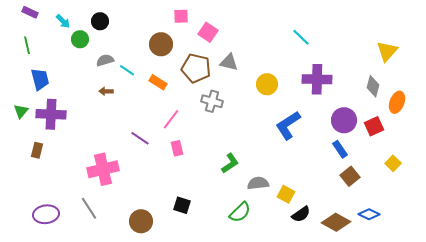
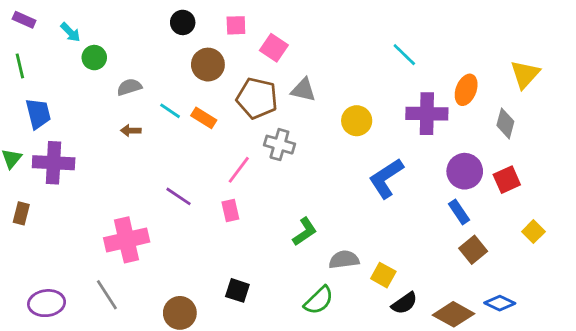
black circle: (100, 21) -> (183, 22), moved
cyan line: (127, 70) -> (170, 111), moved
orange ellipse: (397, 102) -> (466, 90), moved
pink line: (171, 119) -> (239, 170), moved
brown rectangle: (37, 150) -> (21, 213), moved

